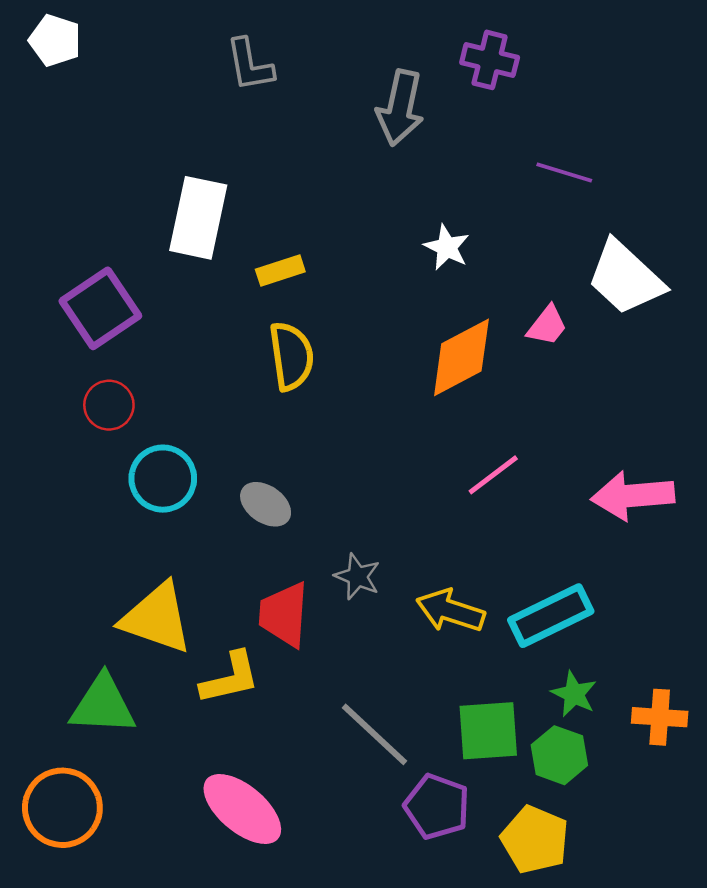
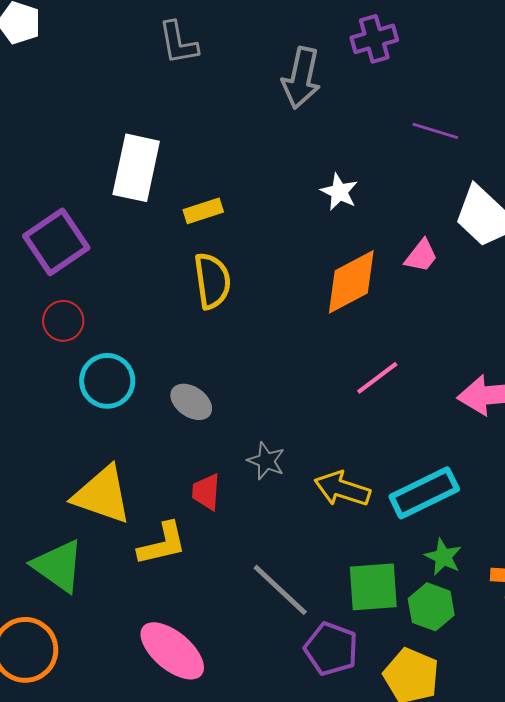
purple cross: (490, 60) -> (374, 39), turned -30
red trapezoid: (284, 614) -> (206, 492), size x0.7
green triangle: (103, 705) -> (58, 566), turned 32

